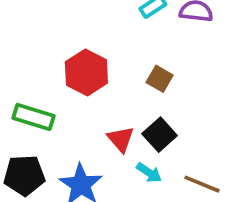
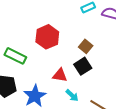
black square: (160, 135) -> (83, 66), moved
red triangle: (121, 139) -> (60, 75), turned -49

